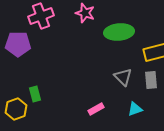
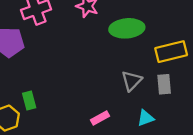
gray triangle: (123, 77) -> (132, 81), turned 30

